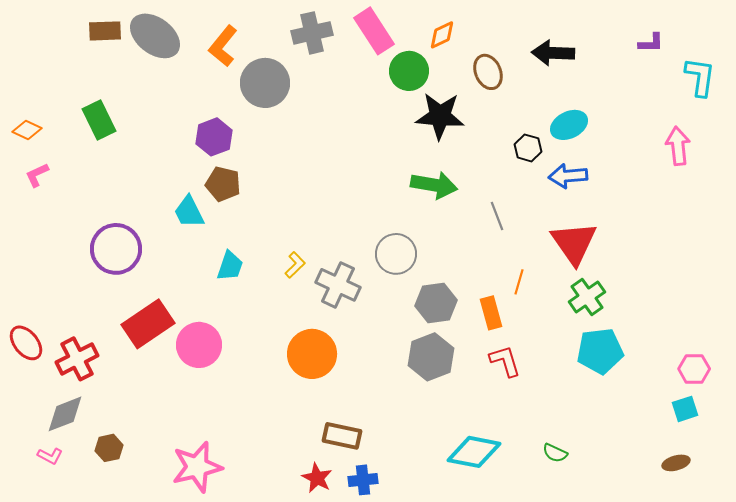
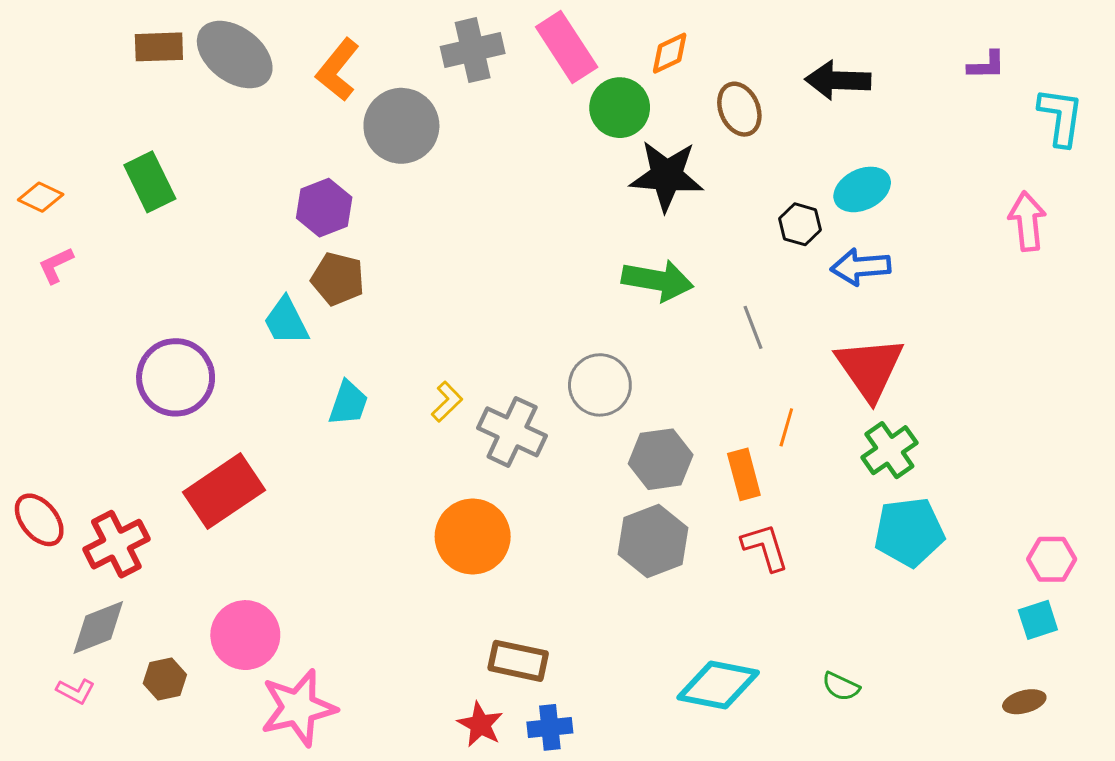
pink circle: (199, 345) -> (245, 635), moved

